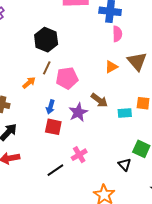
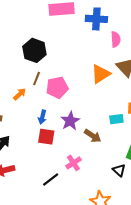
pink semicircle: (117, 34) -> (116, 39), moved
orange triangle: (111, 67) -> (101, 74), size x1.5
brown arrow: (99, 100) -> (93, 136), moved

